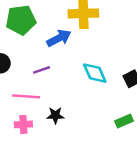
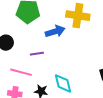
cyan diamond: (95, 73) -> (63, 83), moved

